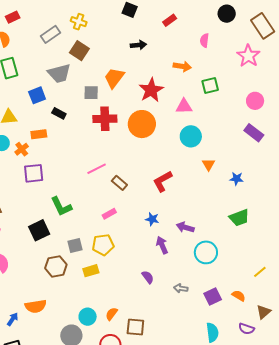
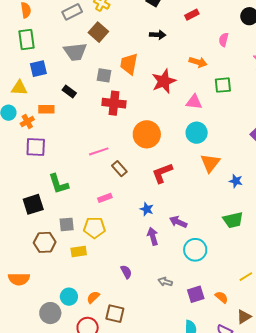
orange trapezoid: (114, 78) -> (129, 64), turned -35
blue square: (37, 95) -> (38, 69), moved
orange circle: (142, 124) -> (147, 134), moved
orange triangle: (209, 164) -> (210, 163), size x1.5
purple semicircle: (148, 277) -> (126, 272), moved

